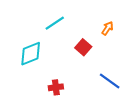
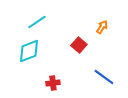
cyan line: (55, 23) -> (37, 22), moved

